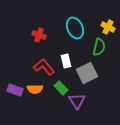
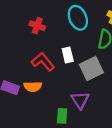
green rectangle: (61, 88) -> (62, 116), moved, turned 48

